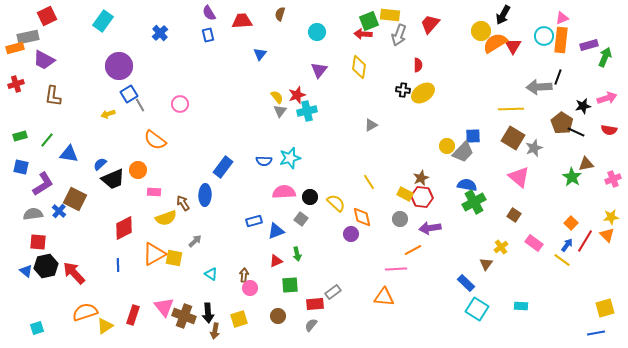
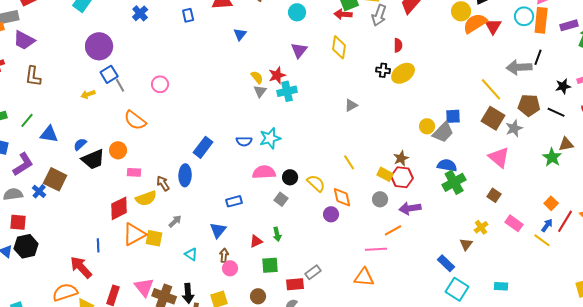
yellow line: (511, 109) -> (491, 89), turned 50
brown pentagon: (562, 123) -> (529, 105), moved, turned -30
red diamond: (124, 228) -> (119, 208), moved
blue triangle: (276, 231) -> (218, 230), moved, turned -30
red arrow: (74, 273) -> (81, 267), moved

